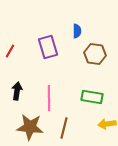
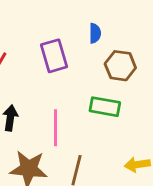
green rectangle: (92, 97) -> (105, 107), moved

